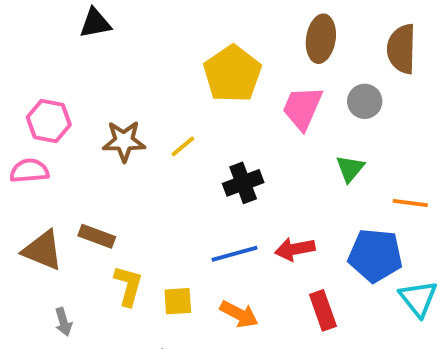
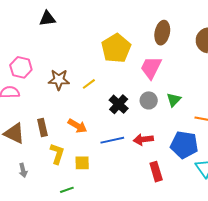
gray circle: (365, 101) -> (149, 100), moved
black cross: (243, 183) -> (119, 104), turned -30
brown rectangle: (97, 236) -> (42, 128), turned 54
orange arrow: (239, 314) -> (77, 126), moved

